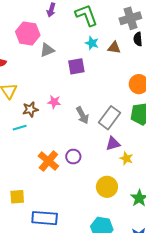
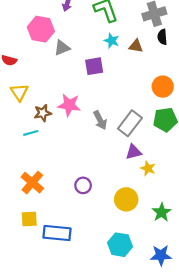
pink star: (54, 102) -> (69, 105), size x1.5
purple circle: (73, 157) -> (83, 185), moved
orange cross: (48, 161) -> (32, 183), moved
yellow square: (17, 197) -> (29, 219), moved

